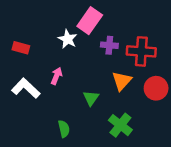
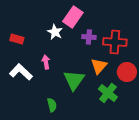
pink arrow: (57, 76) -> (46, 62), turned -32
green triangle: (91, 98) -> (74, 80), size x1.6
green cross: (120, 125) -> (108, 93), moved

